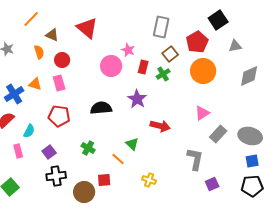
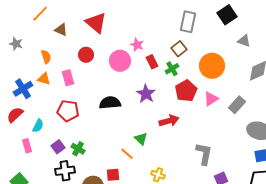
gray rectangle: (161, 27) -> (188, 22), moved
red pentagon: (197, 42) -> (186, 91), moved
gray triangle: (235, 46) -> (244, 41), turned 32
orange semicircle: (39, 52) -> (46, 57), moved
red circle: (62, 60) -> (86, 55), moved
red rectangle: (143, 67) -> (152, 62), turned -40
pink triangle: (202, 113) -> (211, 99), moved
red arrow: (160, 126) -> (169, 121), turned -30
gray rectangle: (218, 134) -> (237, 105), moved
green cross: (88, 148) -> (78, 149), moved

